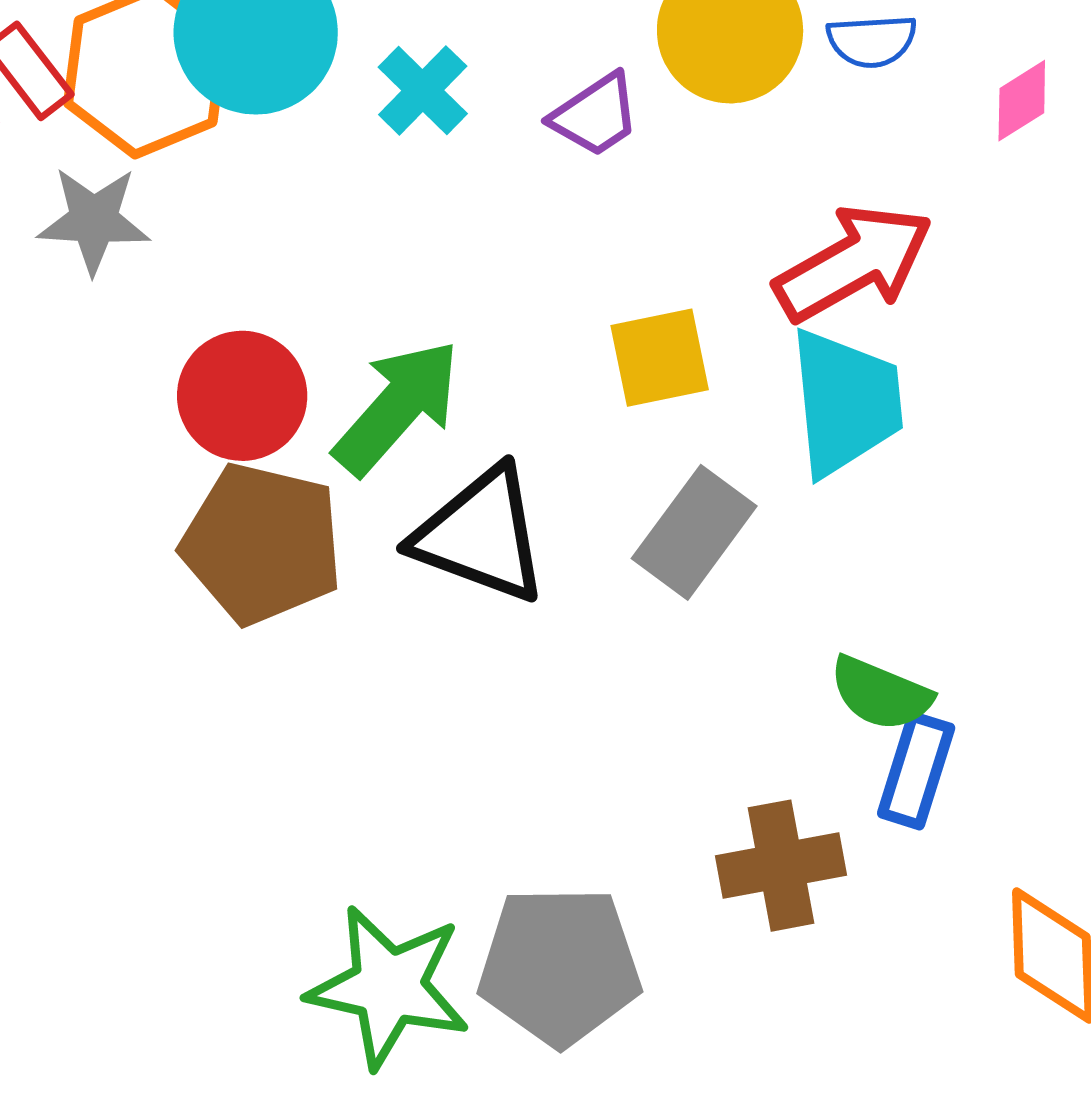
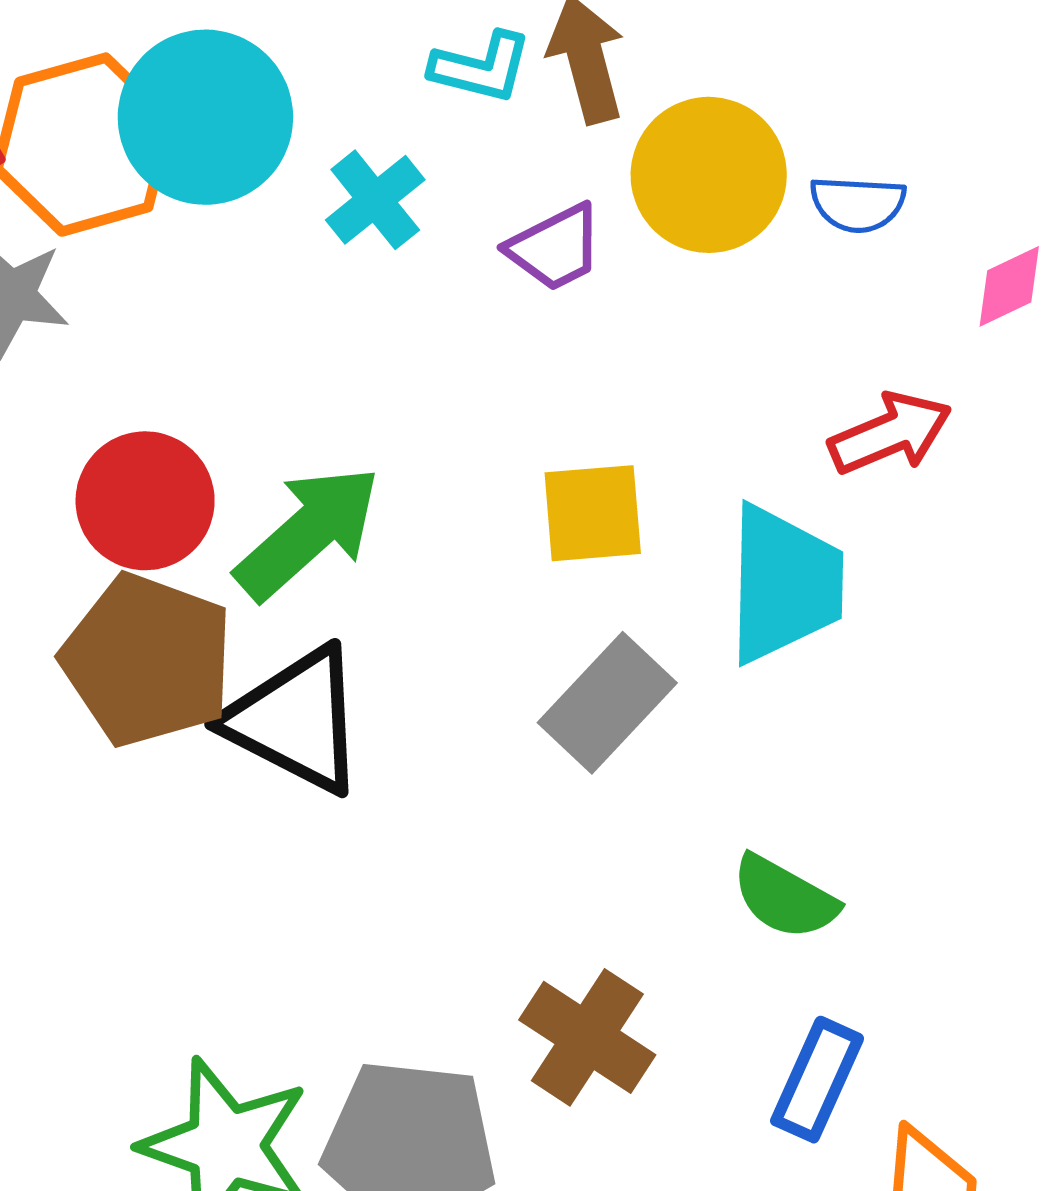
red arrow: (854, 263) -> (890, 433), moved, size x0.7
black triangle: (481, 535) -> (296, 720), moved
blue rectangle: (916, 771) -> (817, 1080), moved
brown cross: (781, 866) -> (587, 1037), moved, turned 37

